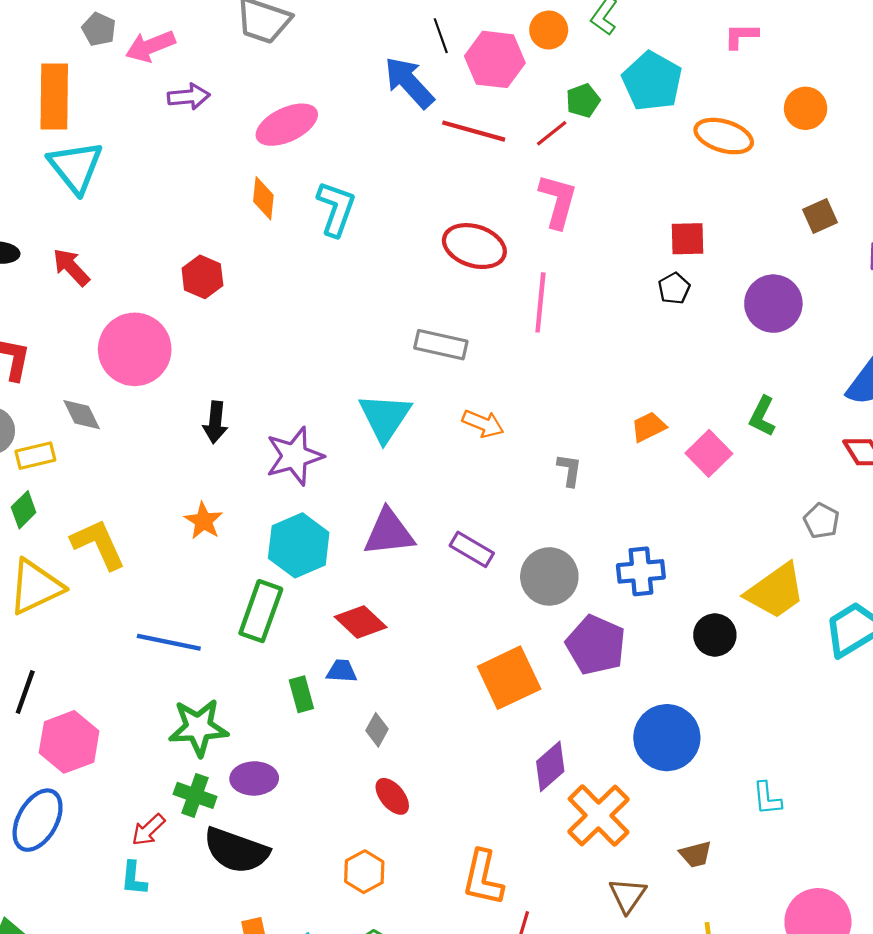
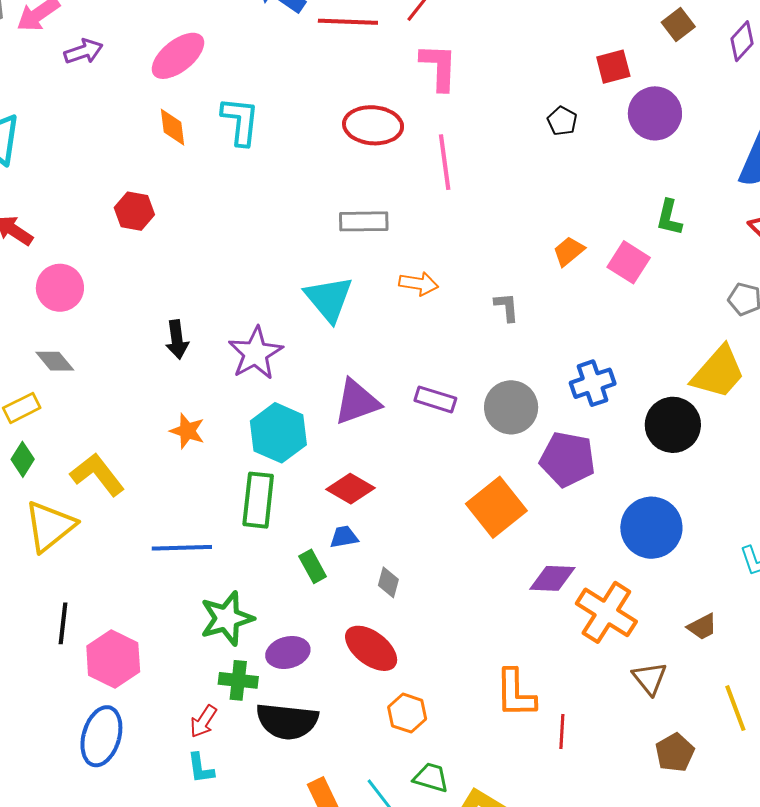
red square: (688, 239) -> (613, 67), moved
pink circle: (135, 349) -> (60, 288), moved, size x0.7
black circle: (715, 635) -> (673, 425), size x1.4
purple diamond: (550, 766) -> (552, 578), turned 57
red ellipse: (392, 796) -> (371, 648), moved, size x1.5

